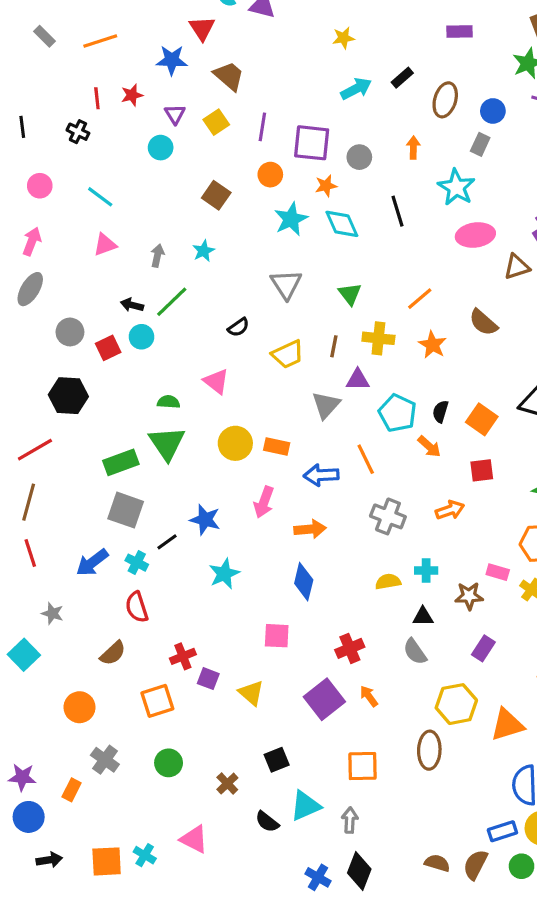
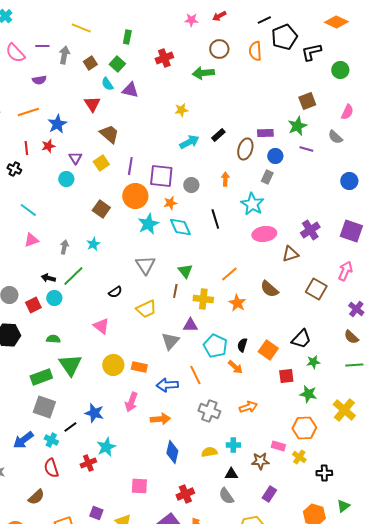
purple rectangle: (460, 31) -> (265, 133), moved
blue star: (172, 60) -> (57, 124), moved, turned -30
orange circle: (270, 175) -> (135, 196), size x1.6
brown line: (334, 346) -> (175, 291), moved
green semicircle: (169, 402) -> (53, 339), moved
red square: (482, 470) -> (286, 376), moved
blue diamond: (304, 582) -> (172, 452), moved
red cross: (183, 656) -> (88, 463), moved

